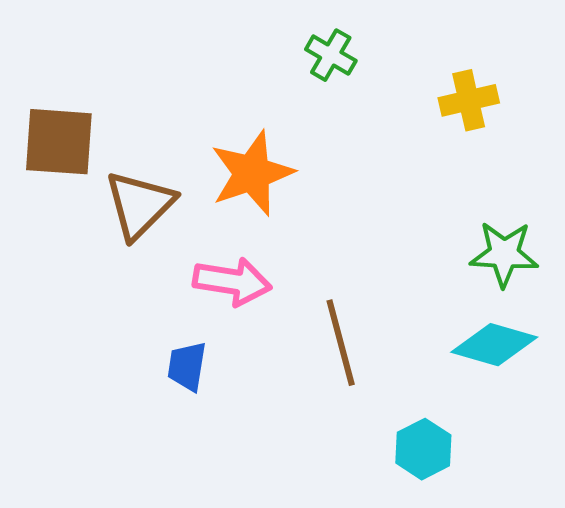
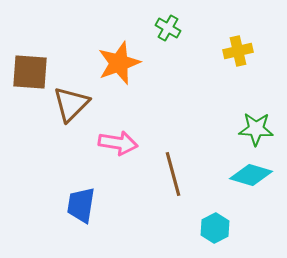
orange star: (252, 173) -> (119, 63), moved
blue trapezoid: (187, 366) -> (81, 205), moved, size x1.4

